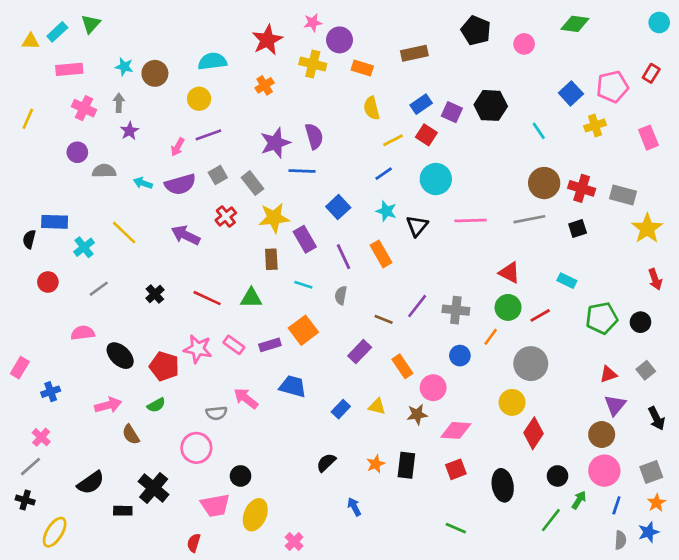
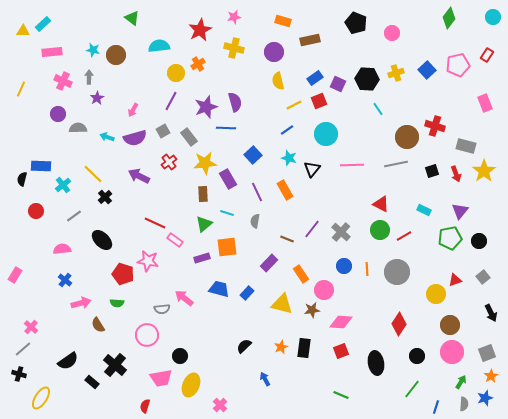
green triangle: (91, 24) -> (132, 18), moved, turned -35
green diamond: (575, 24) -> (449, 18), moved, turned -60
purple circle: (340, 40) -> (274, 52), moved
orange rectangle: (362, 68) -> (283, 21), moved
yellow circle: (199, 99) -> (176, 73), moved
yellow cross: (595, 126) -> (396, 73), moved
cyan line: (539, 131) -> (378, 109), moved
purple line: (208, 135) -> (171, 101), moved, turned -42
red square: (426, 135) -> (319, 101), turned 35
red cross: (582, 188) -> (435, 126), moved
red arrow: (655, 279) -> (456, 174), moved
black cross: (155, 294) -> (105, 197), moved
green triangle: (251, 298) -> (204, 224), moved, turned -42
gray cross: (456, 310) -> (341, 232), turned 36
orange square: (303, 330) -> (227, 247), turned 30
orange line: (491, 337) -> (367, 269), moved, turned -40
pink rectangle: (234, 345) -> (175, 240), moved
black ellipse: (120, 356) -> (102, 240), moved
blue cross: (51, 392) -> (65, 280), moved, turned -32
yellow circle: (512, 402) -> (436, 294), moved
green semicircle: (156, 405) -> (117, 303), turned 32
purple triangle: (615, 405) -> (460, 211), moved
yellow triangle: (377, 406) -> (282, 304), size x1.6
blue rectangle: (341, 409) -> (247, 293), moved
green arrow: (579, 500) -> (461, 382), moved
blue line: (616, 505) -> (436, 407), moved
black rectangle: (123, 511) -> (92, 382), turned 40

